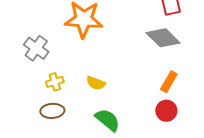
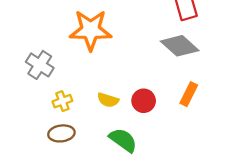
red circle: (166, 111) -> (144, 101), moved

